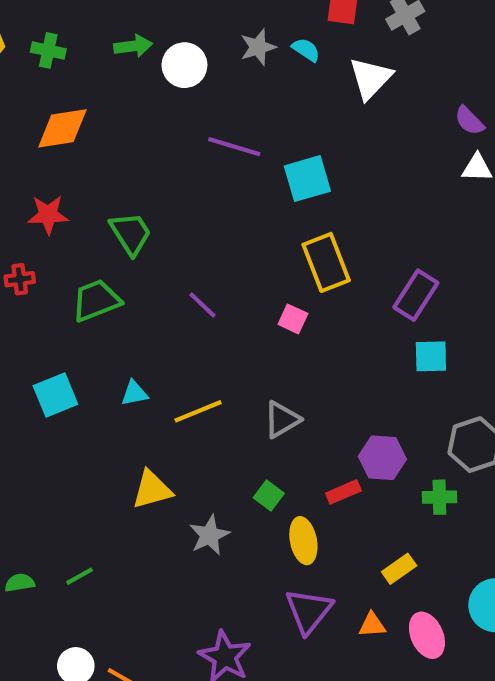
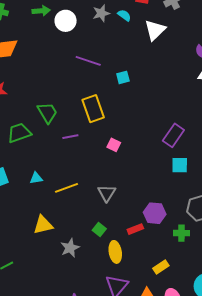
cyan square: (307, 179) -> (123, 77), size x0.6
green trapezoid: (131, 233) -> (47, 113), moved
yellow rectangle: (326, 262) -> (93, 109), moved
purple line: (203, 305) -> (70, 137), turned -56
gray triangle: (282, 420) -> (107, 193), turned -30

